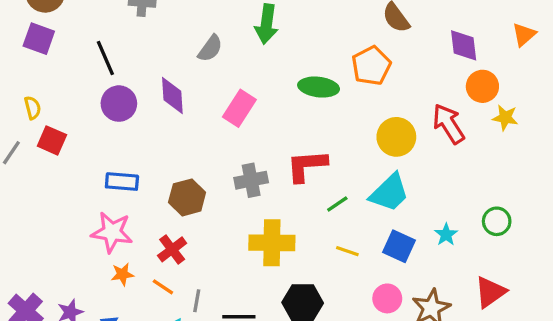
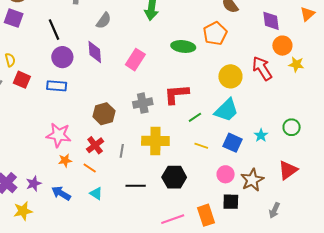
gray semicircle: (210, 48) -> (104, 21), moved
blue rectangle: (122, 182) -> (57, 86), moved
gray line: (197, 301) -> (122, 151), moved

